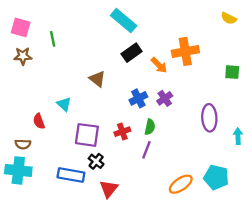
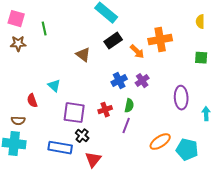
yellow semicircle: (229, 18) -> (200, 22), moved, turned 64
brown triangle: (97, 79) -> (83, 55), moved
orange ellipse: (181, 184) -> (160, 142), moved

